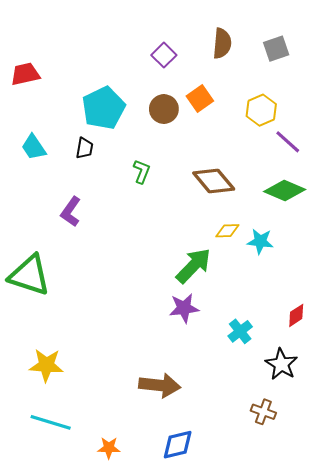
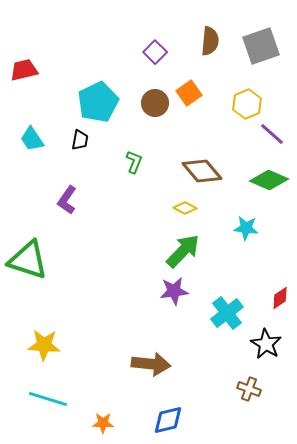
gray square: (276, 49) -> (261, 46), size x1.5
yellow diamond: (227, 231) -> (185, 208), moved, turned 30
cyan cross: (240, 331) -> (227, 313), size x1.4

